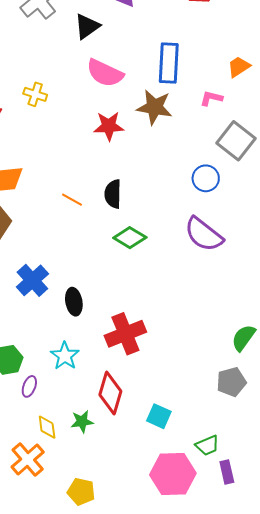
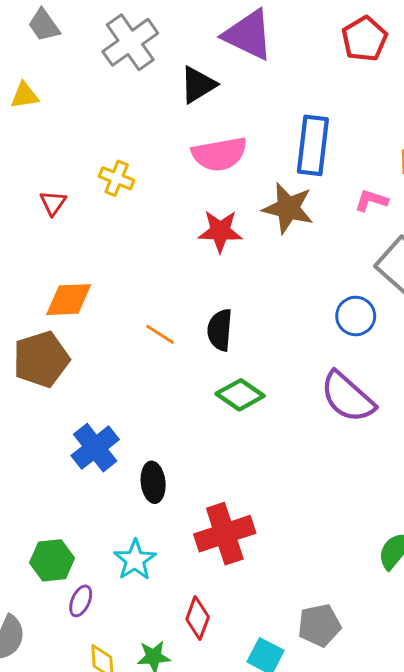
pink semicircle: (105, 73) -> (219, 154), turned -39
gray pentagon: (231, 382) -> (319, 625), moved
red diamond: (110, 393) -> (198, 618), size x0.7

